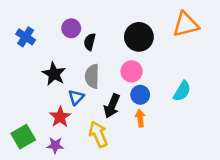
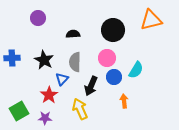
purple circle: (71, 28) -> (38, 18), moved
blue cross: (26, 37) -> (12, 58), moved, turned -35
black semicircle: (90, 42) -> (73, 34), turned 72
cyan semicircle: (182, 91) -> (136, 70), moved
orange arrow: (140, 118) -> (124, 101), moved

